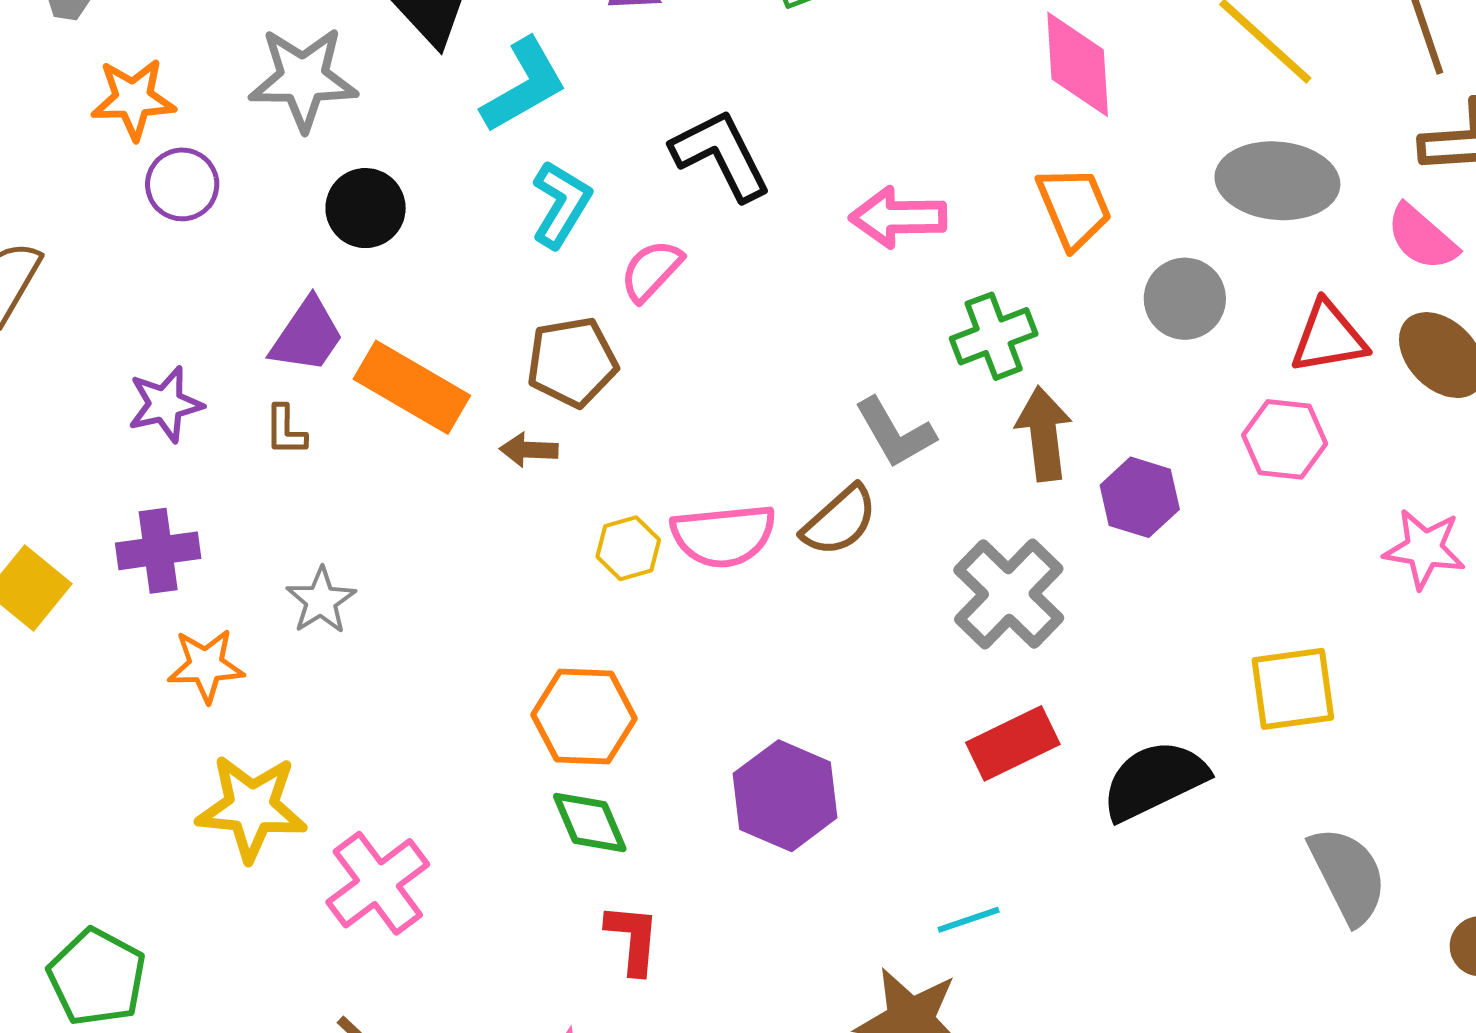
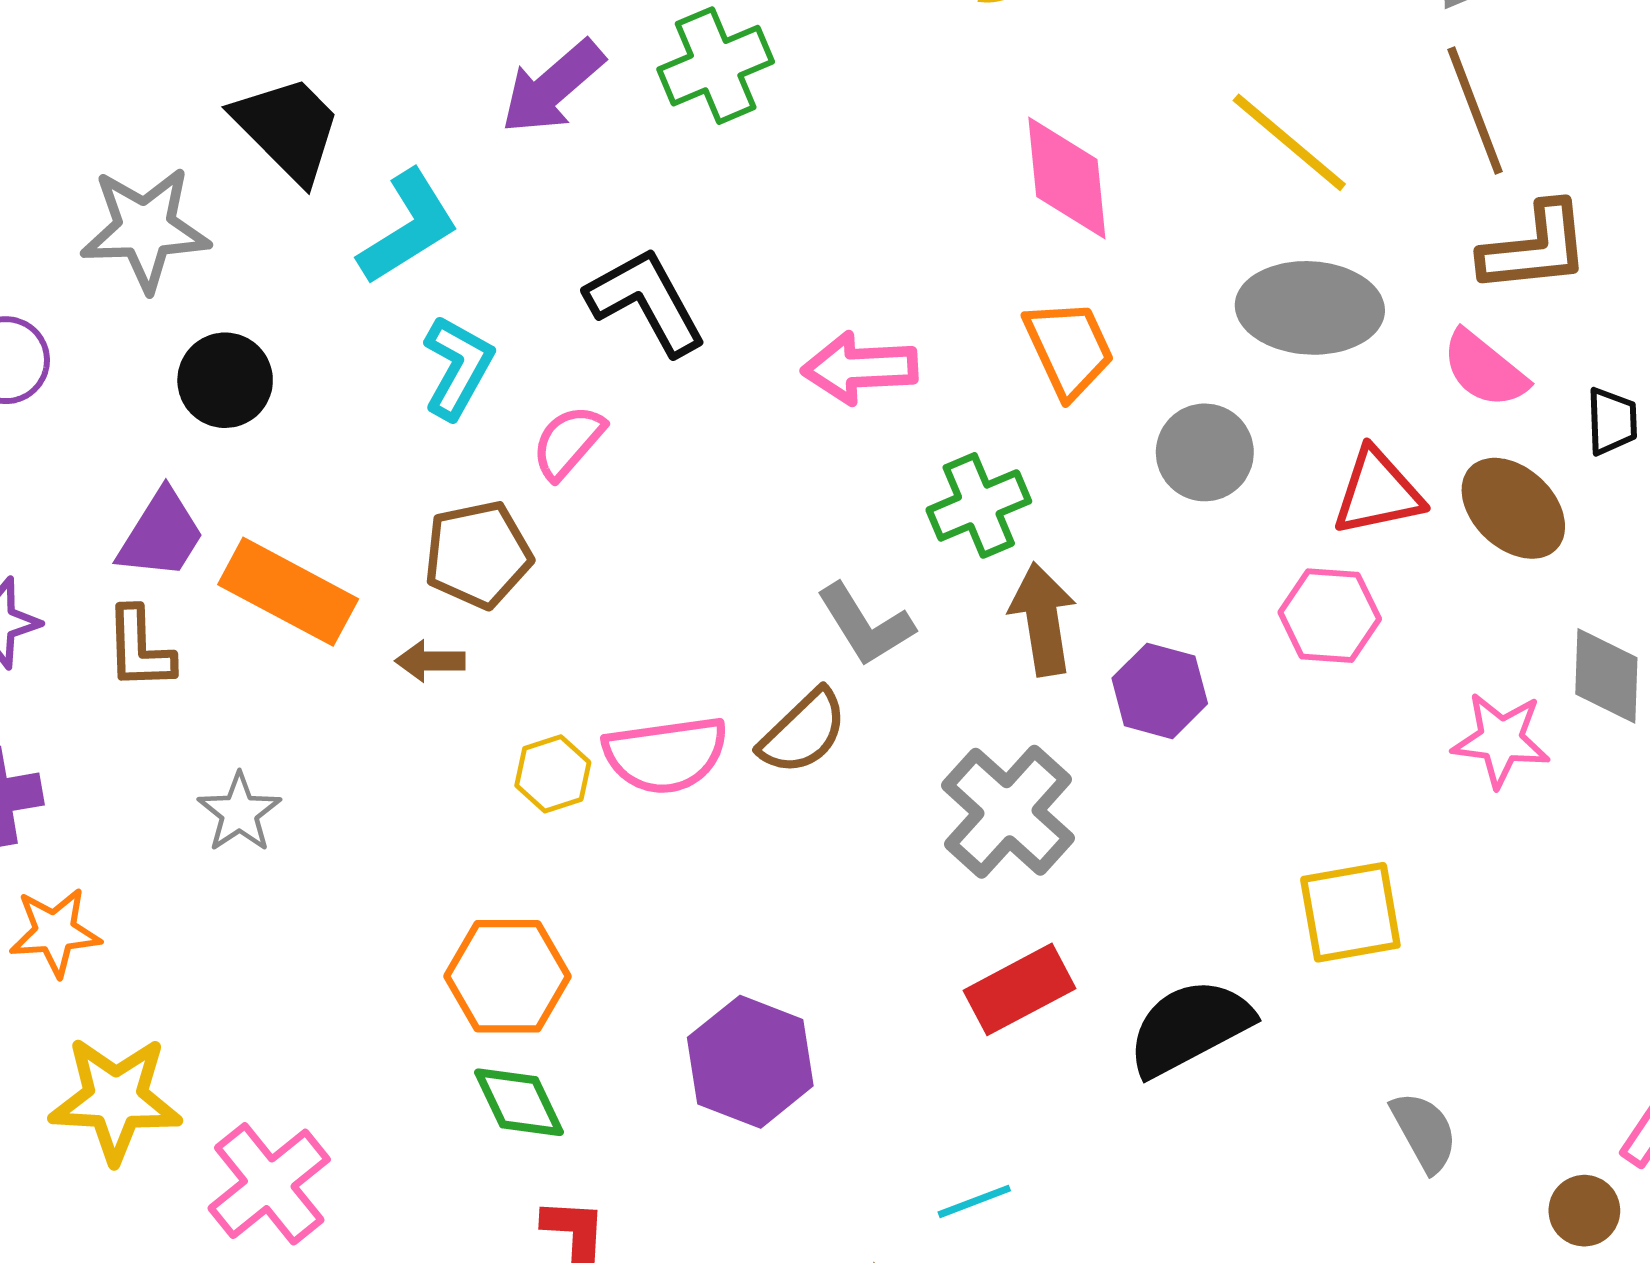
brown L-shape: (286, 430) -> (140, 648), size x1.4
gray star: (321, 601) -> (239, 813), moved
gray semicircle: (1348, 875) -> (1424, 1132), size x0.7

